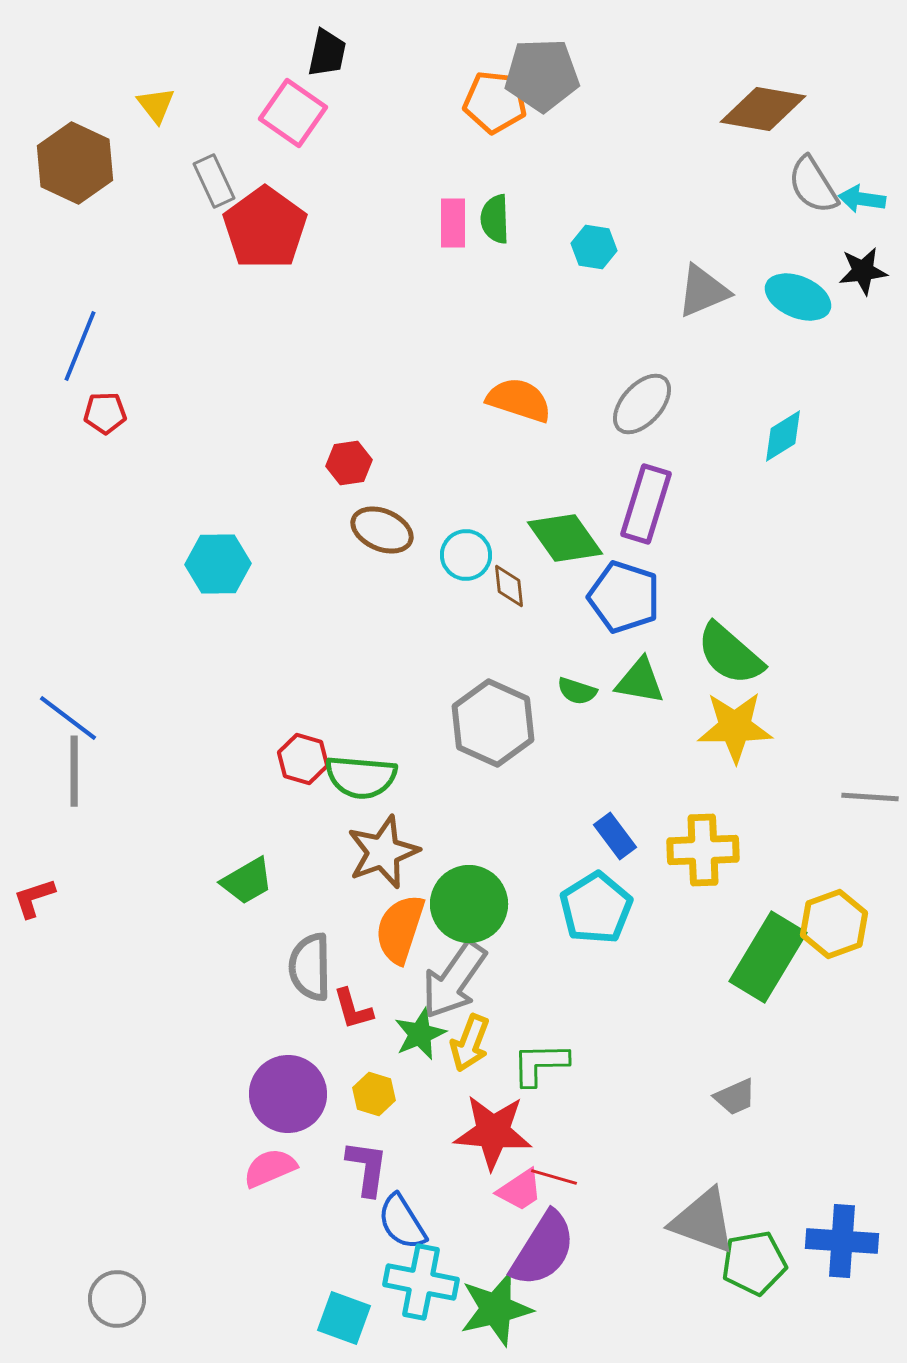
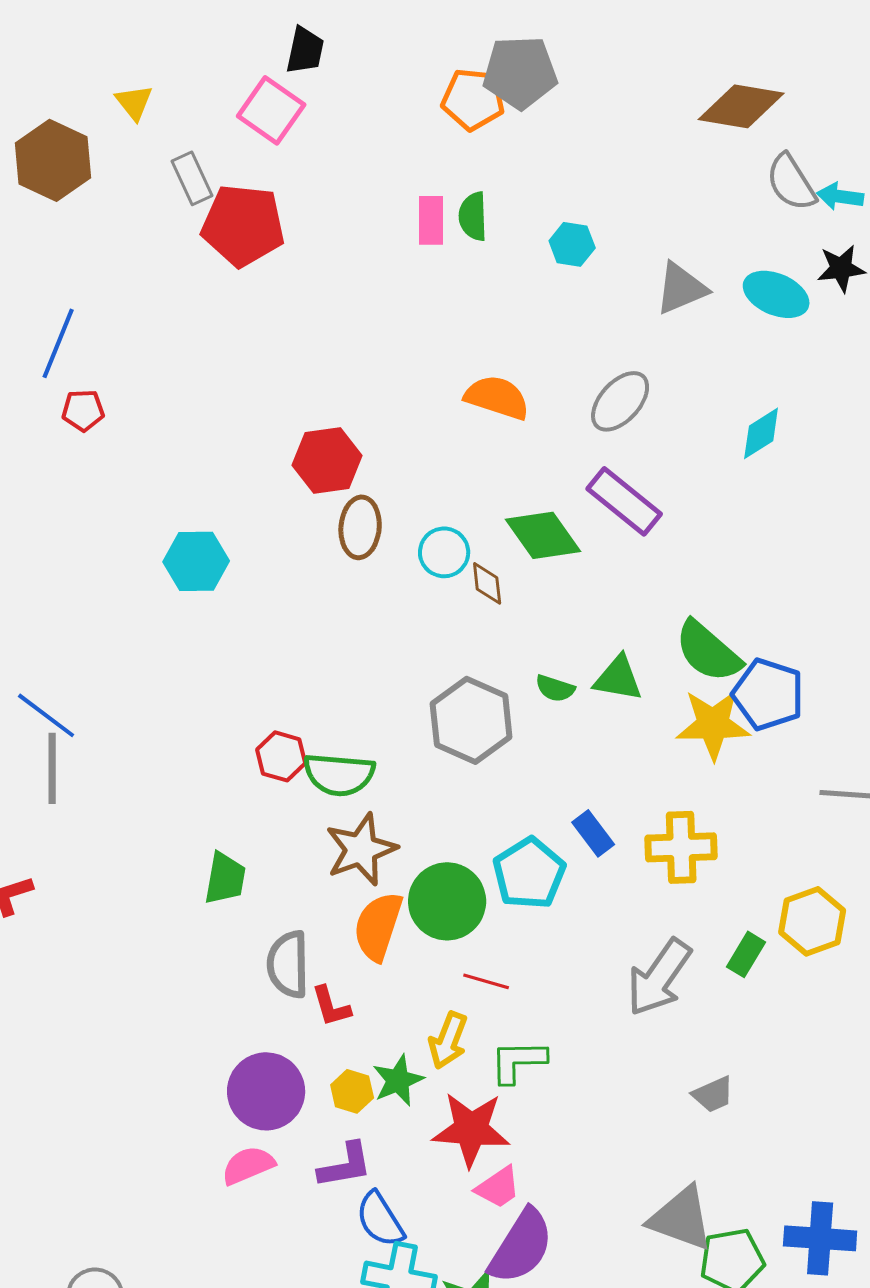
red pentagon: (265, 228) -> (243, 225), turned -30
red hexagon: (349, 463) -> (327, 460), size x1.5
purple rectangle: (646, 504) -> (624, 501), turned -68
brown ellipse: (382, 530) -> (360, 527), turned 72
blue pentagon: (624, 597) -> (768, 694), moved
green trapezoid: (247, 881) -> (225, 878), turned -50
cyan pentagon: (596, 908) -> (529, 873), moved
green rectangle: (768, 957) -> (746, 954), size x0.5
gray arrow: (454, 980) -> (659, 977), moved
green star: (420, 1034) -> (398, 1080), moved
purple L-shape: (367, 1168) -> (345, 1165), turned 72
red line: (554, 1177) -> (486, 981), moved

